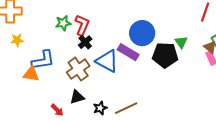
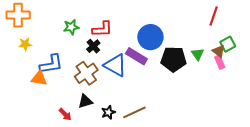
red L-shape: (82, 25) -> (102, 29), moved, turned 65
green triangle: (181, 42) -> (198, 54), moved

